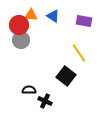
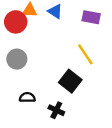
gray circle: (21, 40) -> (17, 59), moved
black cross: (45, 101) -> (56, 110), moved

